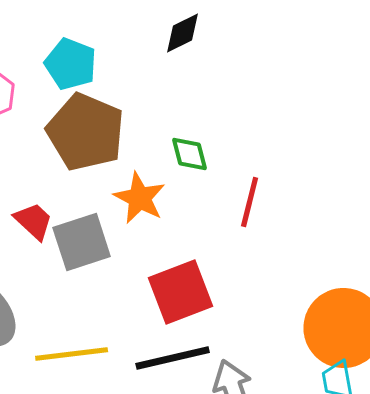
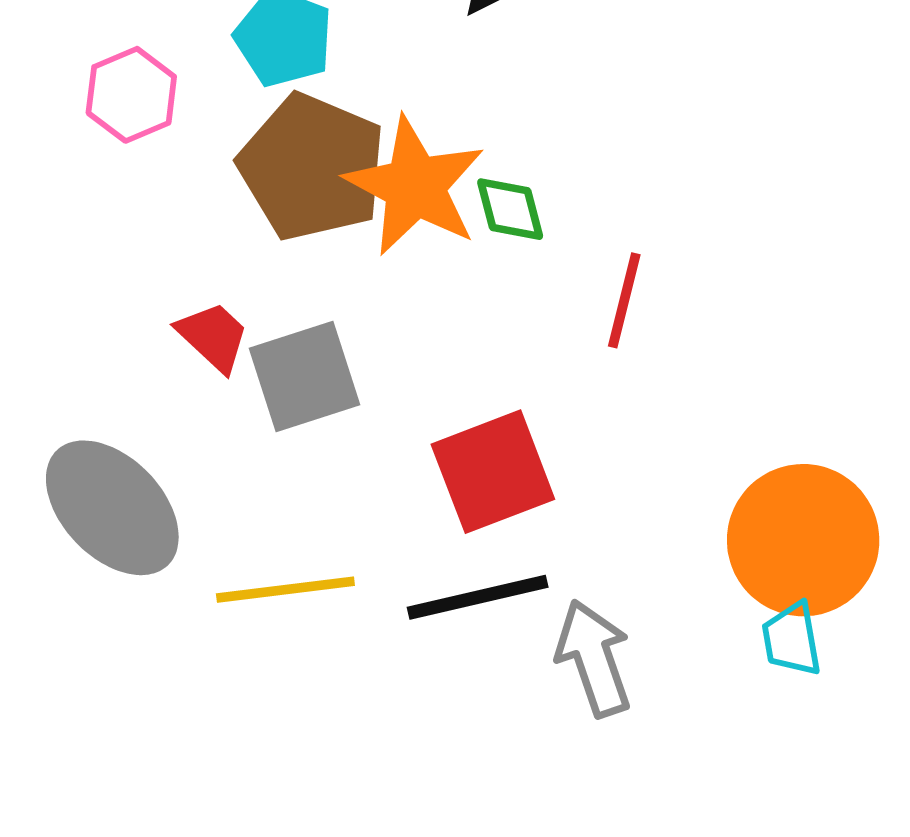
orange star: (140, 198) -> (415, 186), moved, size x1.4

